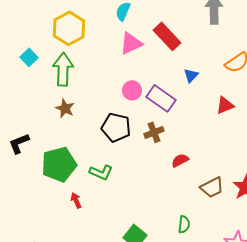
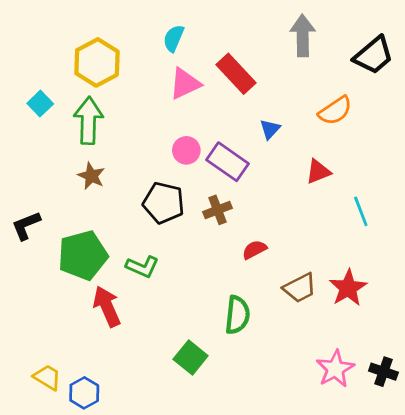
red arrow: (76, 200) -> (107, 306), size x1.8
green semicircle: (184, 224) -> (237, 315), moved, size x1.5

